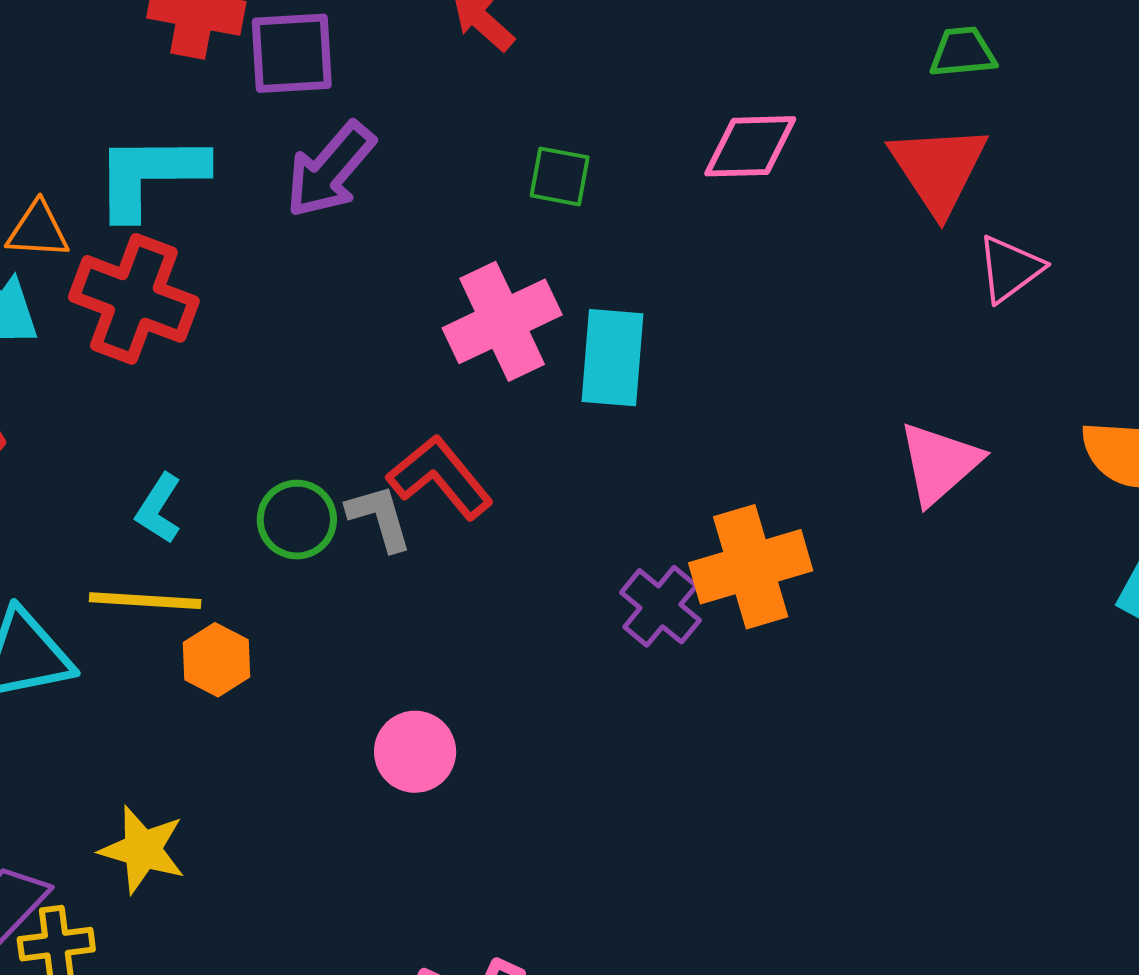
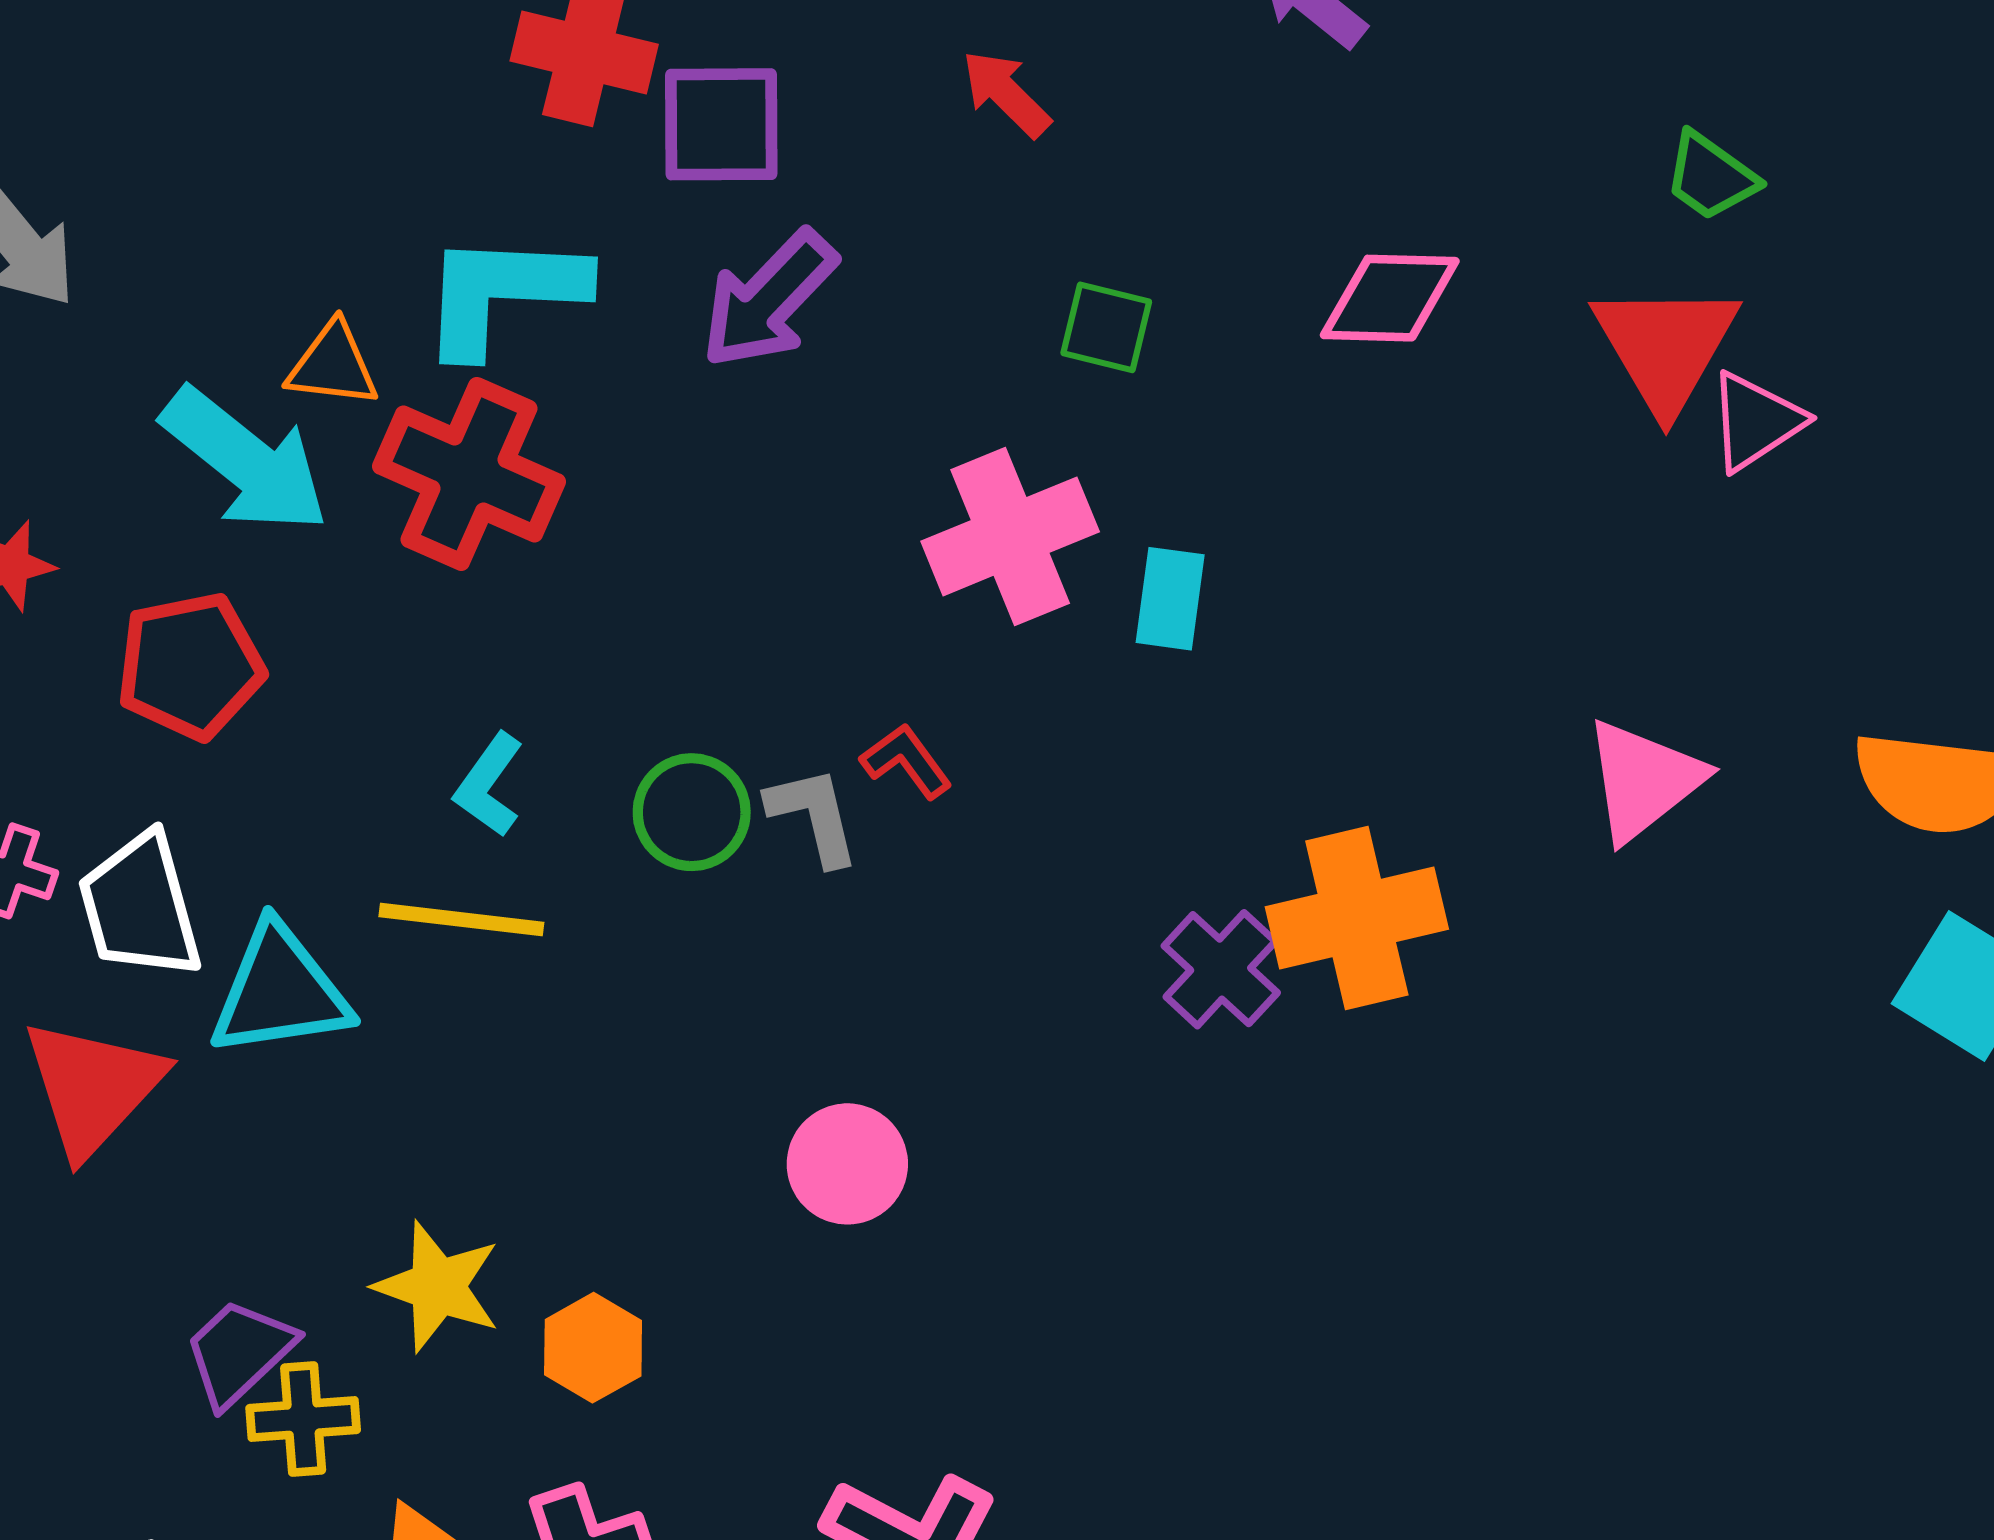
green trapezoid: (963, 52) -> (1711, 176), turned -142
pink triangle: (1010, 269) -> (1756, 421), moved
cyan rectangle: (613, 358) -> (1170, 599), size x0.7
red L-shape: (440, 477) -> (906, 761), size x0.6
orange hexagon: (216, 660) -> (593, 1348), moved

